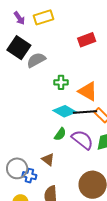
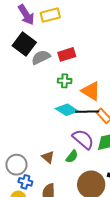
purple arrow: (19, 18) -> (26, 15), size x1.5
red rectangle: (87, 40) -> (67, 54), moved
green semicircle: (60, 134) -> (72, 157), moved
blue cross: (29, 176) -> (25, 182), moved

